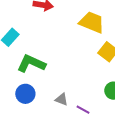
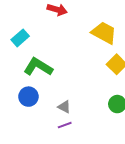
purple line: (83, 110) -> (65, 125), moved, turned -56

